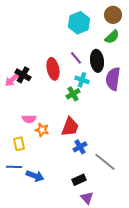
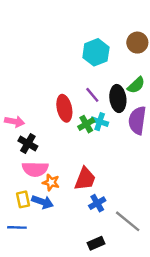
green semicircle: (112, 37) -> (136, 85), moved
black cross: (23, 75) -> (28, 144), moved
pink arrow: (12, 80) -> (15, 122), turned -126
green cross: (73, 94) -> (86, 124), moved
pink semicircle: (29, 119) -> (35, 169), size x1.5
blue arrow: (35, 176) -> (42, 202), moved

